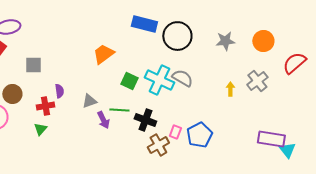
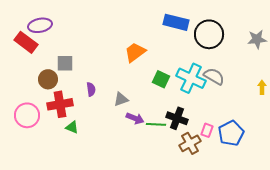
brown circle: (12, 94) -> (48, 79), moved
red cross: (45, 106) -> (60, 104), moved, size x1.4
green line: (119, 110) -> (156, 124), moved
purple arrow: (103, 120) -> (135, 118), turned -42
green triangle: (40, 129) -> (72, 127), turned -48

